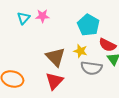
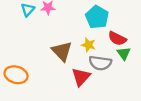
red triangle: (54, 81) -> (81, 77), moved

